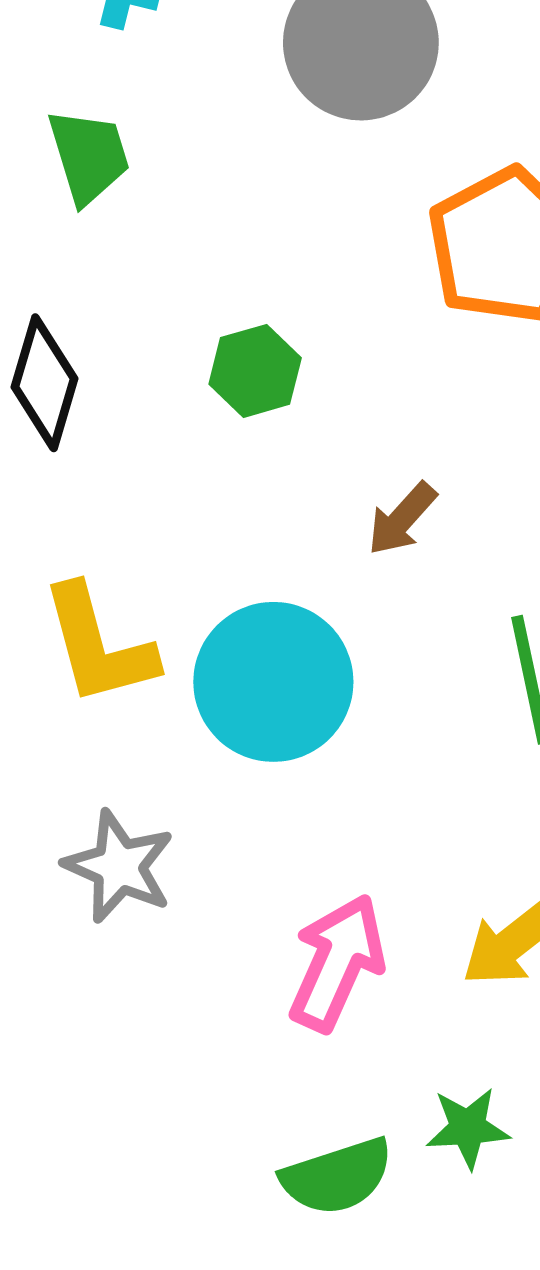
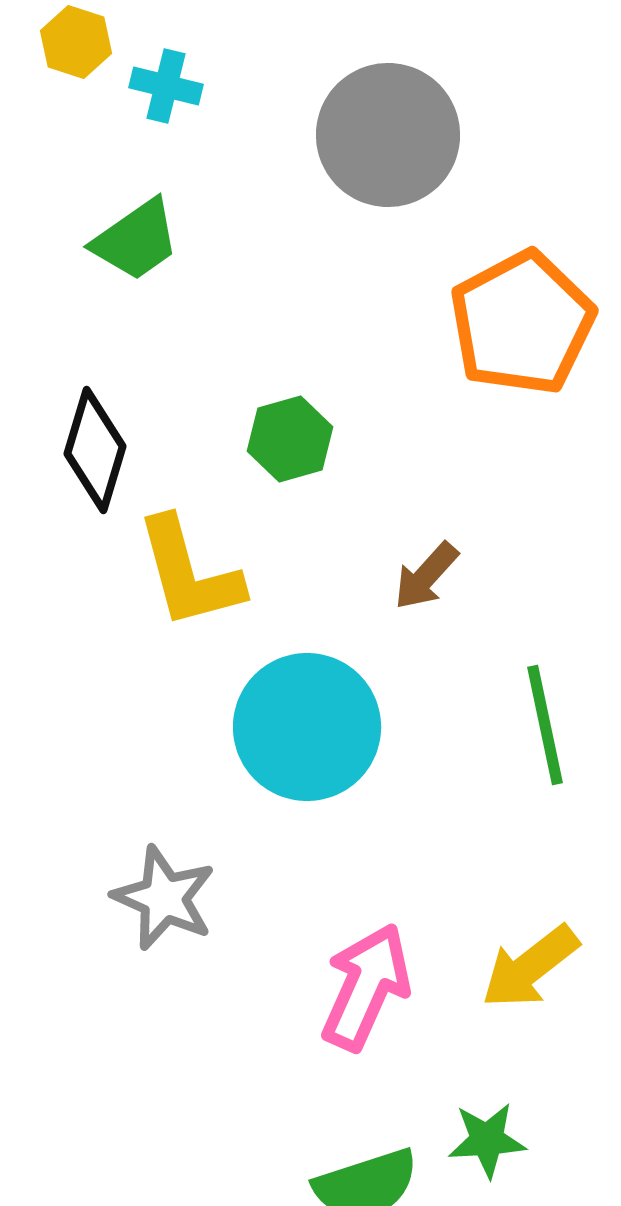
green trapezoid: (89, 156) -> (136, 240), turned 72
yellow L-shape: (98, 645) -> (189, 573), moved

